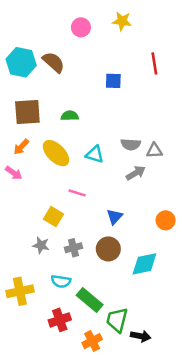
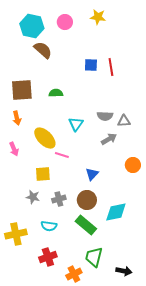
cyan hexagon: (21, 62) -> (32, 26), moved
red line: (154, 63) -> (111, 67), moved
orange arrow: (21, 147) -> (17, 118), turned -56
yellow ellipse: (56, 153) -> (45, 138), moved
cyan triangle: (95, 154) -> (76, 124), turned 49
pink arrow: (14, 173) -> (14, 149), moved, turned 32
yellow square: (54, 217) -> (43, 174), turned -35
orange circle: (166, 220) -> (133, 165), moved
green rectangle: (90, 300) -> (86, 225), moved
black arrow: (141, 336) -> (124, 271), moved

